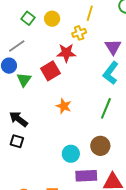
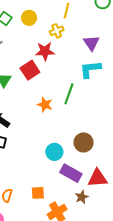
cyan L-shape: (111, 73) -> (90, 69), turned 50
green line: (106, 108) -> (69, 94), moved
purple rectangle: (86, 176) -> (71, 173), turned 35

